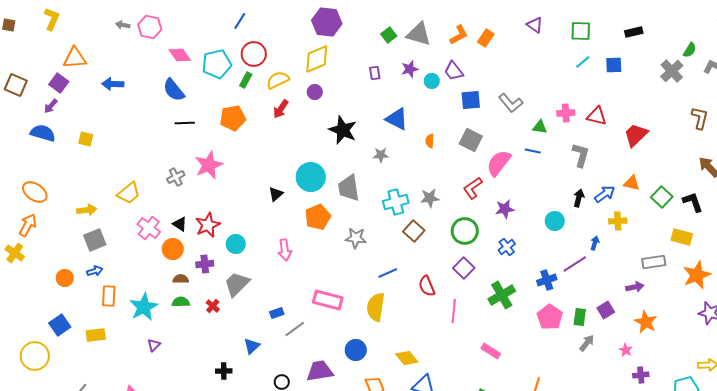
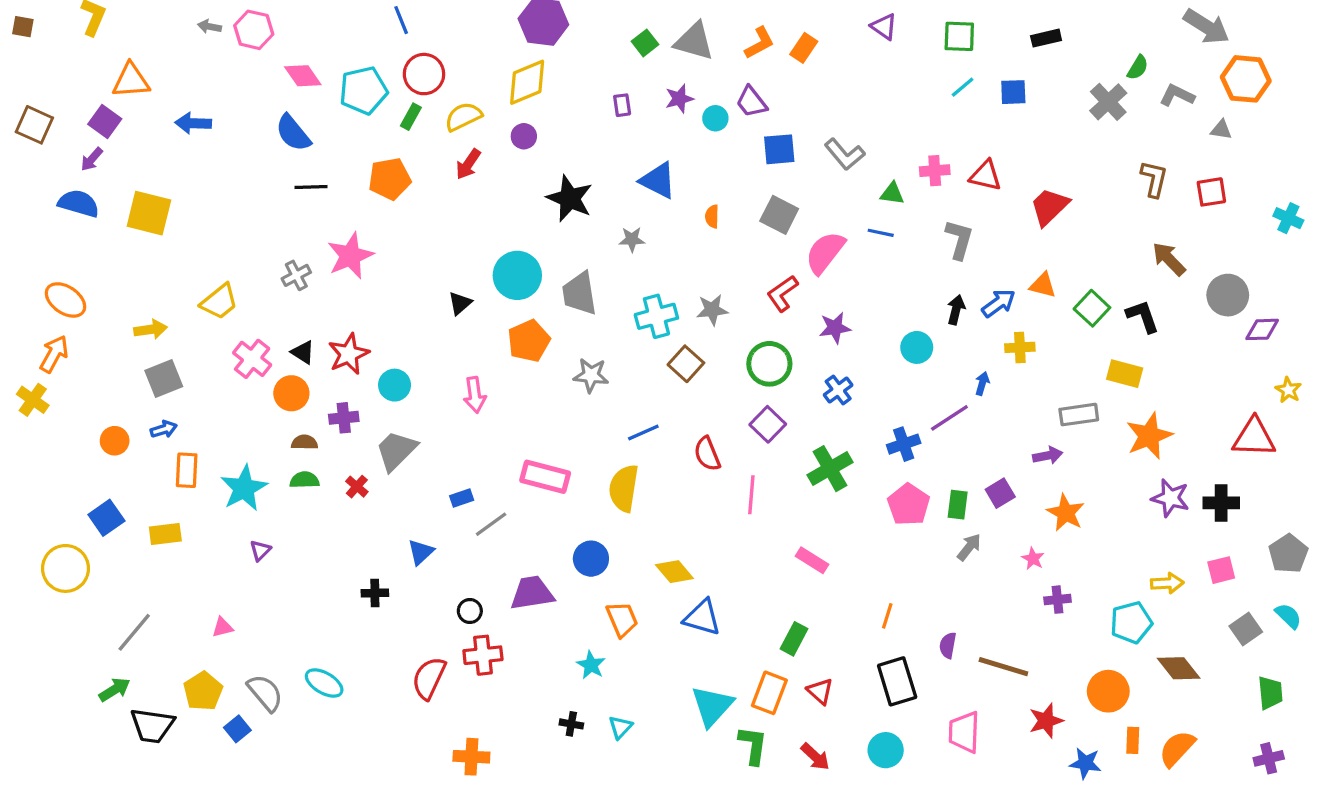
blue line: (240, 21) -> (401, 20), turned -54
yellow square: (86, 139) -> (149, 213), size x1.8

